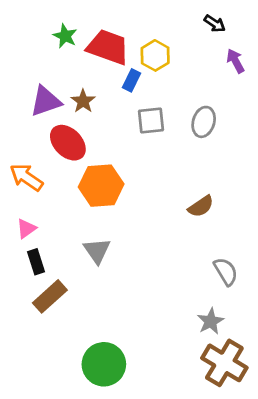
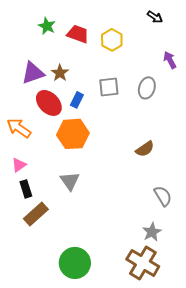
red trapezoid: (108, 47) -> (78, 34), size x0.7
purple arrow: (235, 61) -> (170, 60), moved
blue rectangle: (132, 80) -> (77, 100), moved
brown cross: (224, 363) -> (143, 263), moved

